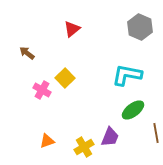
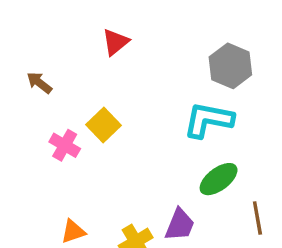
gray hexagon: (140, 27) -> (230, 66), moved

